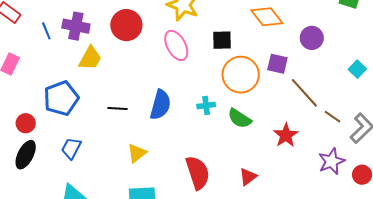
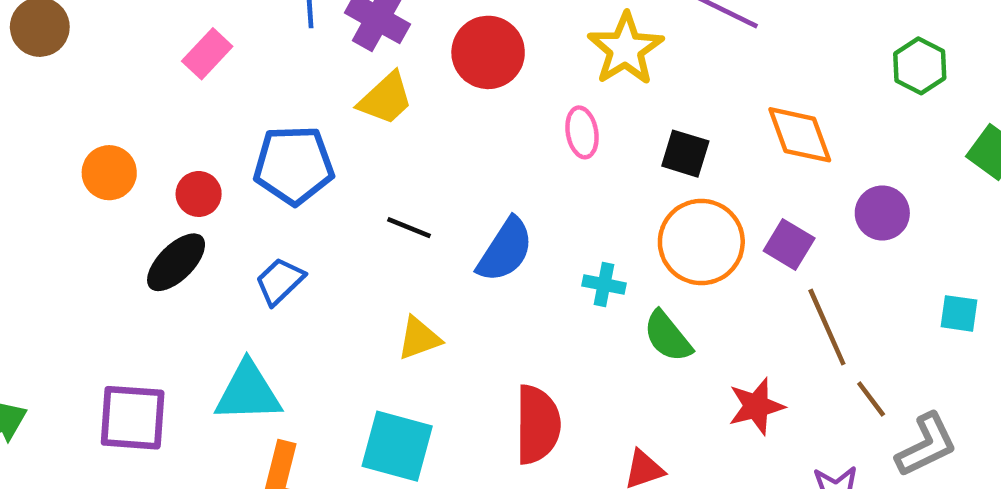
pink ellipse: (176, 45) -> (582, 132), size x0.7
cyan square: (357, 69) -> (959, 313), turned 36

